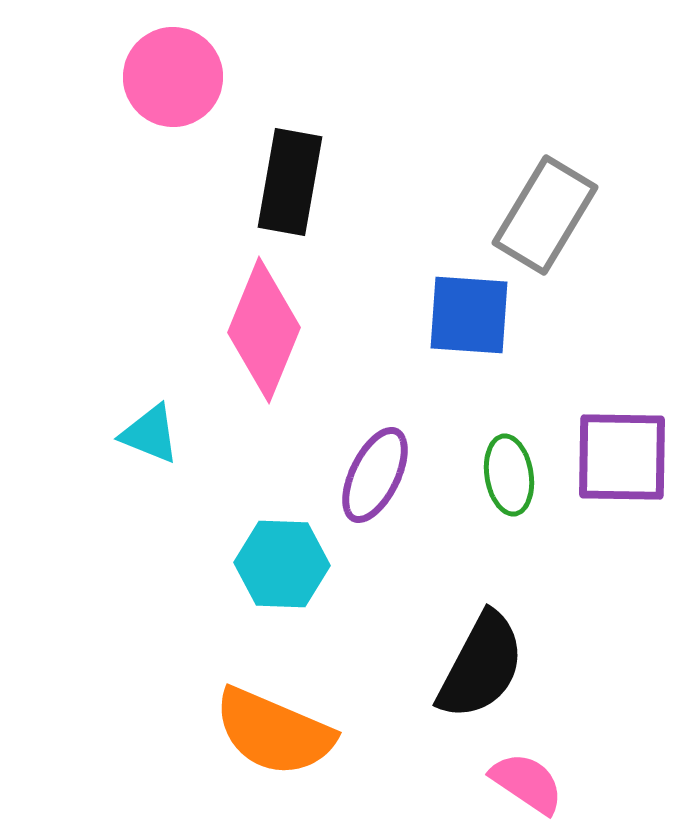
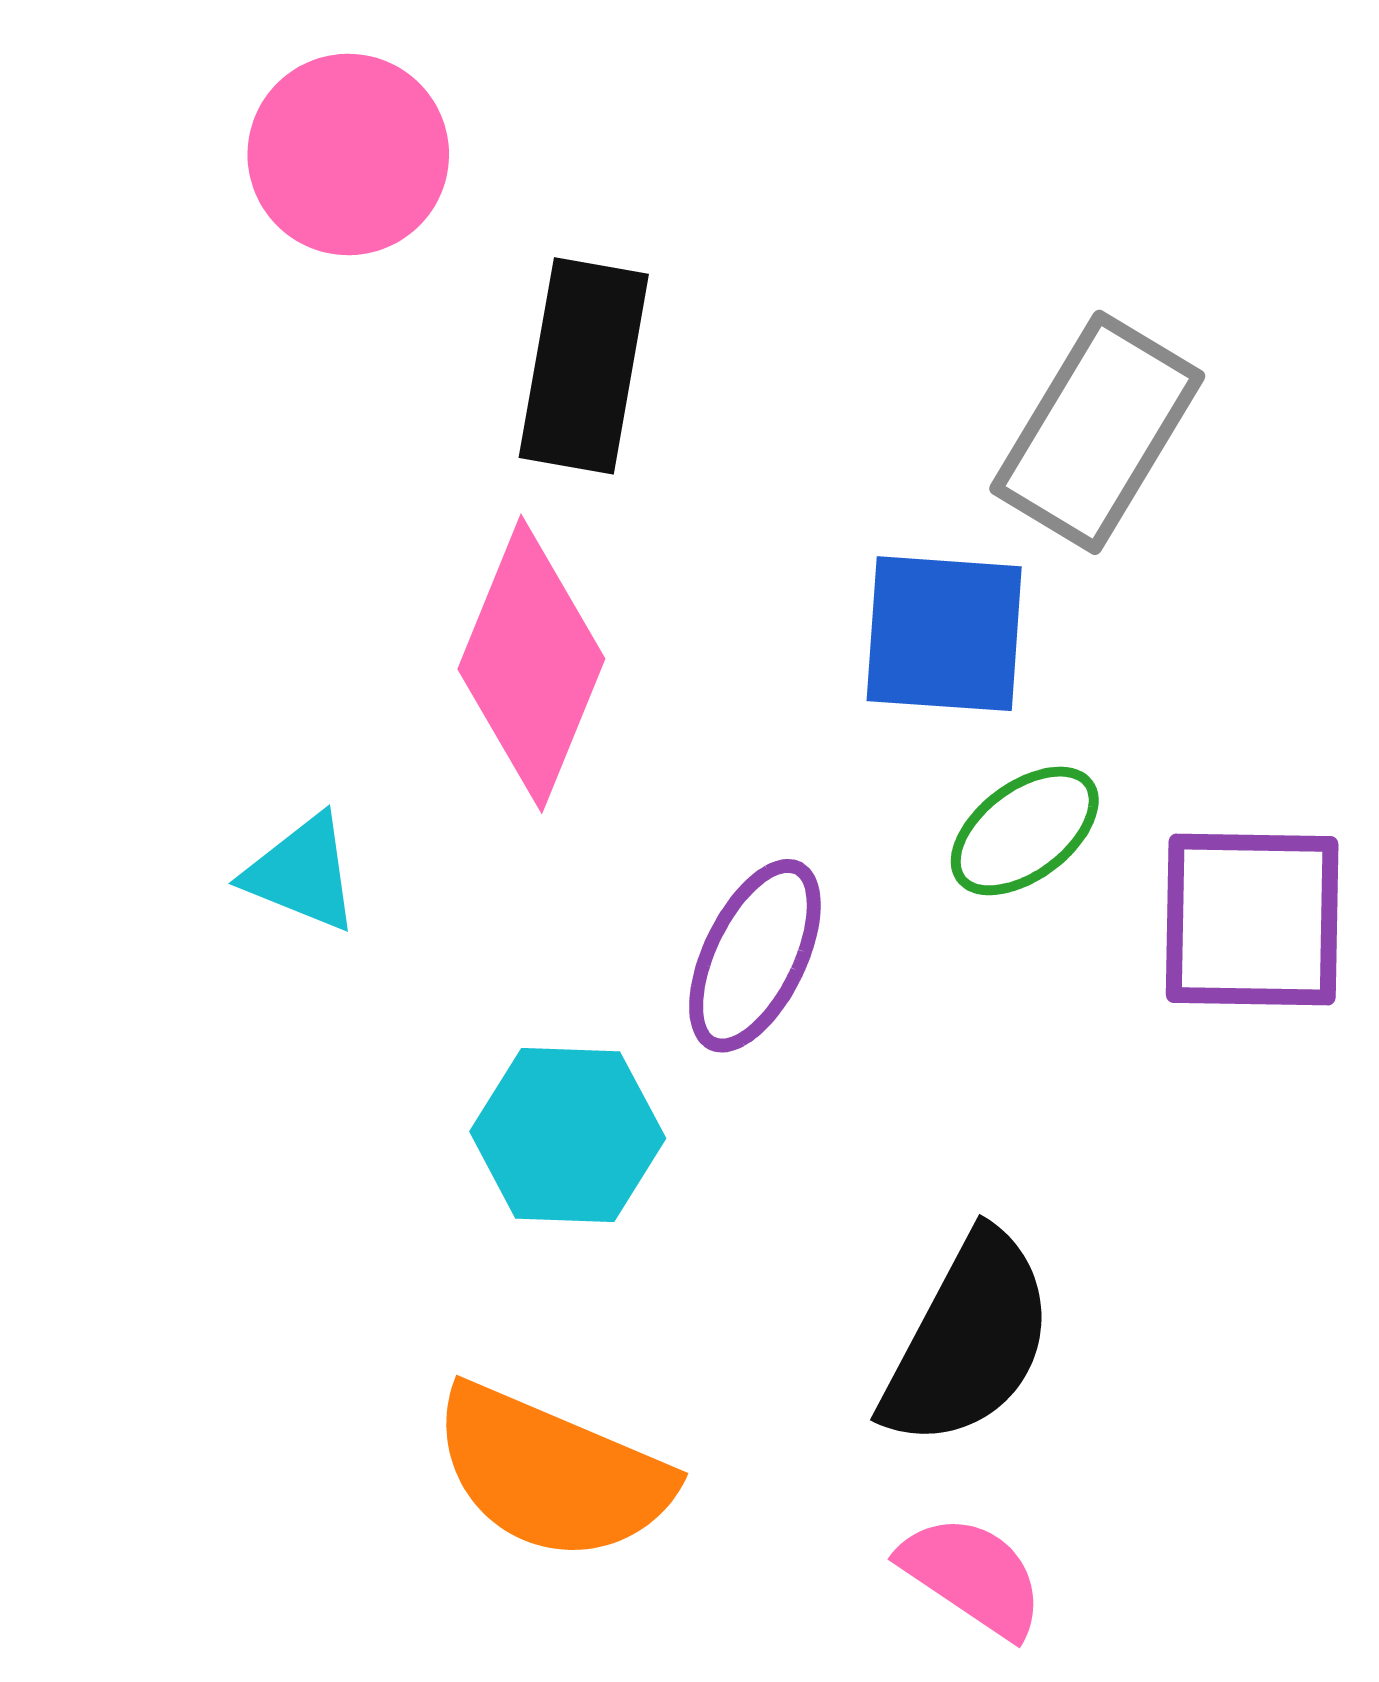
green ellipse: (509, 475) -> (1025, 831), moved, turned 62
pink semicircle: (527, 783) -> (972, 1576), moved

